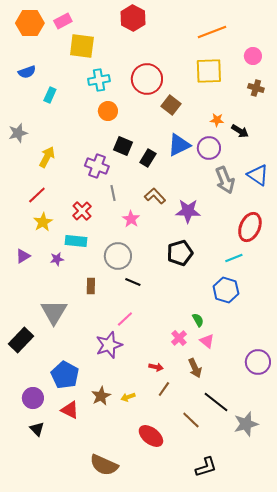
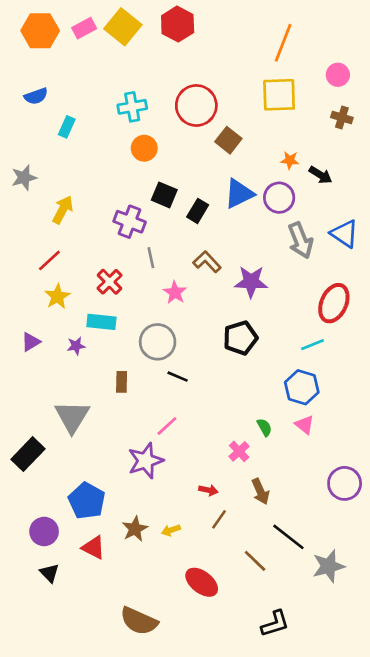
orange line: (212, 32) -> (283, 43), turned -48
yellow square: (82, 46) -> (123, 27), moved, turned 32
pink triangle: (207, 341) -> (304, 425), moved

